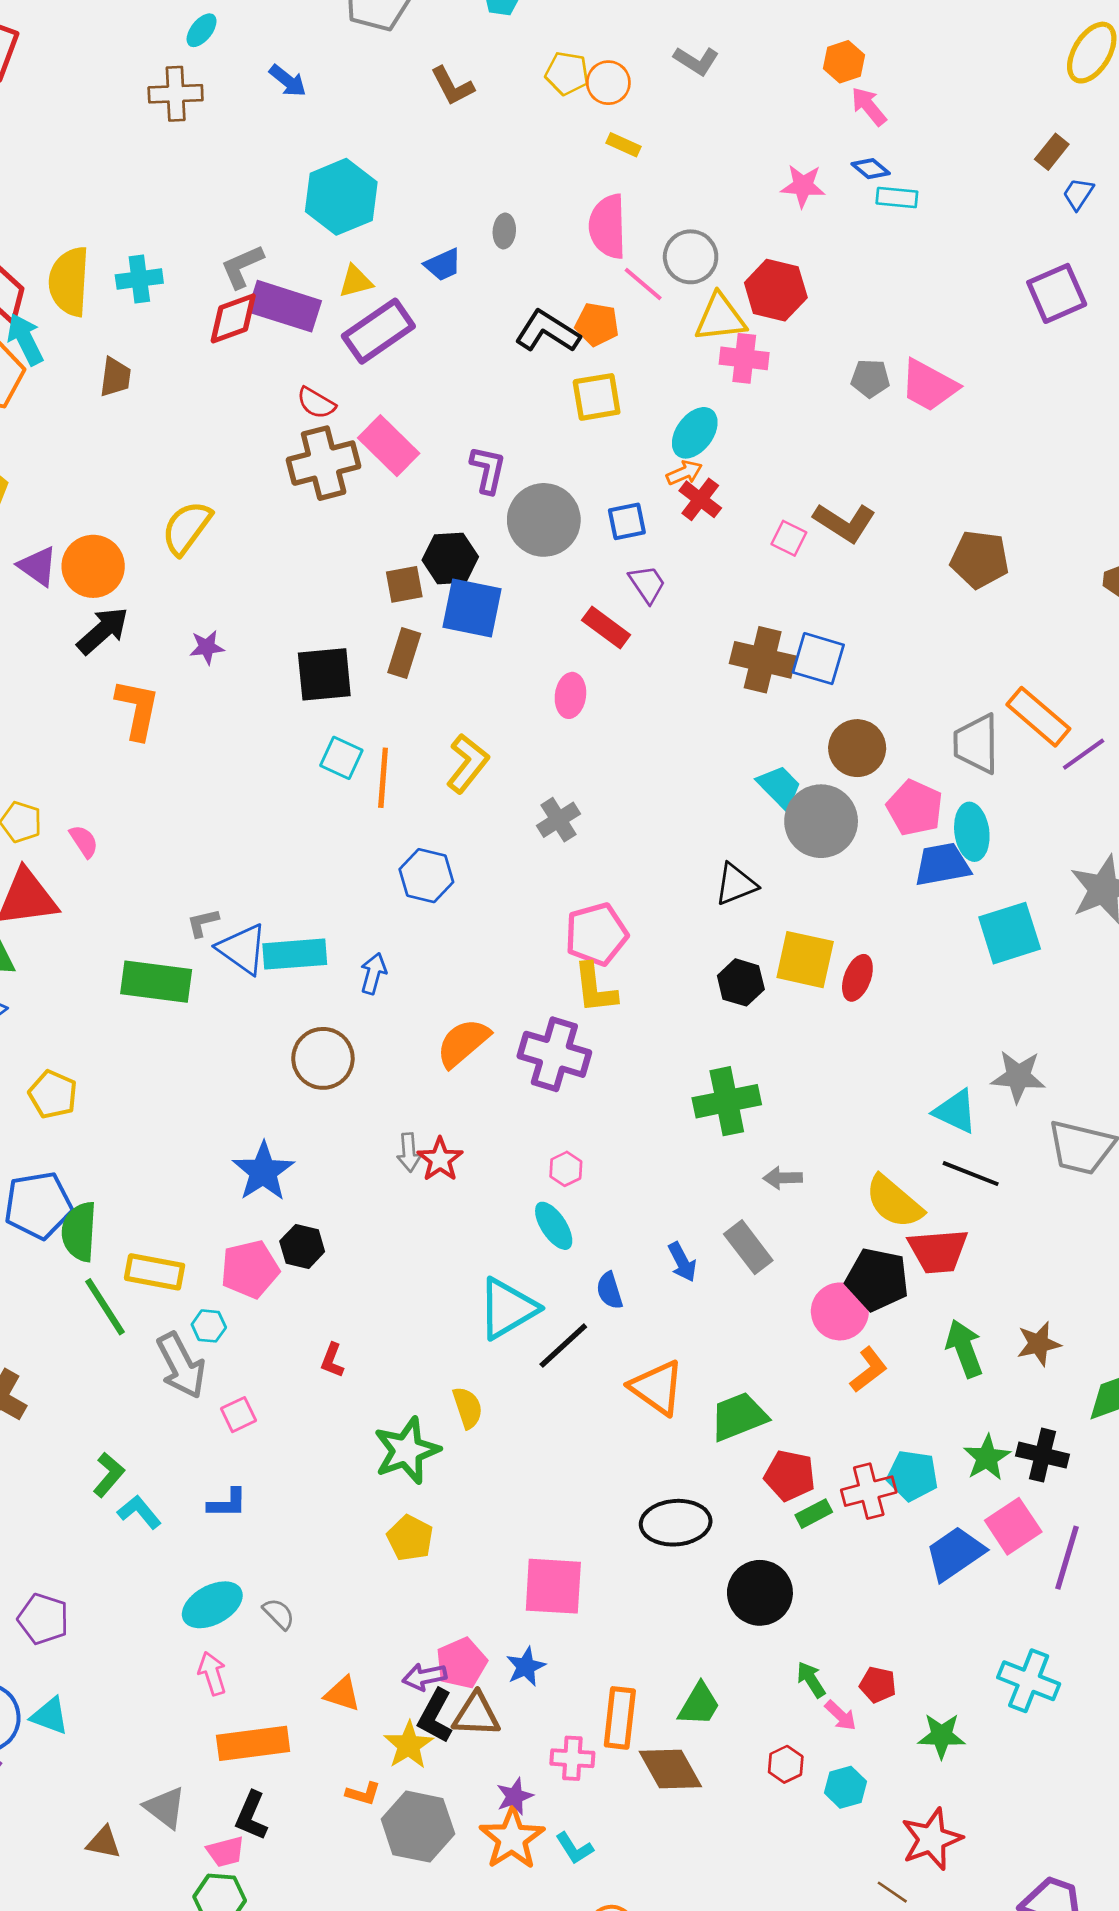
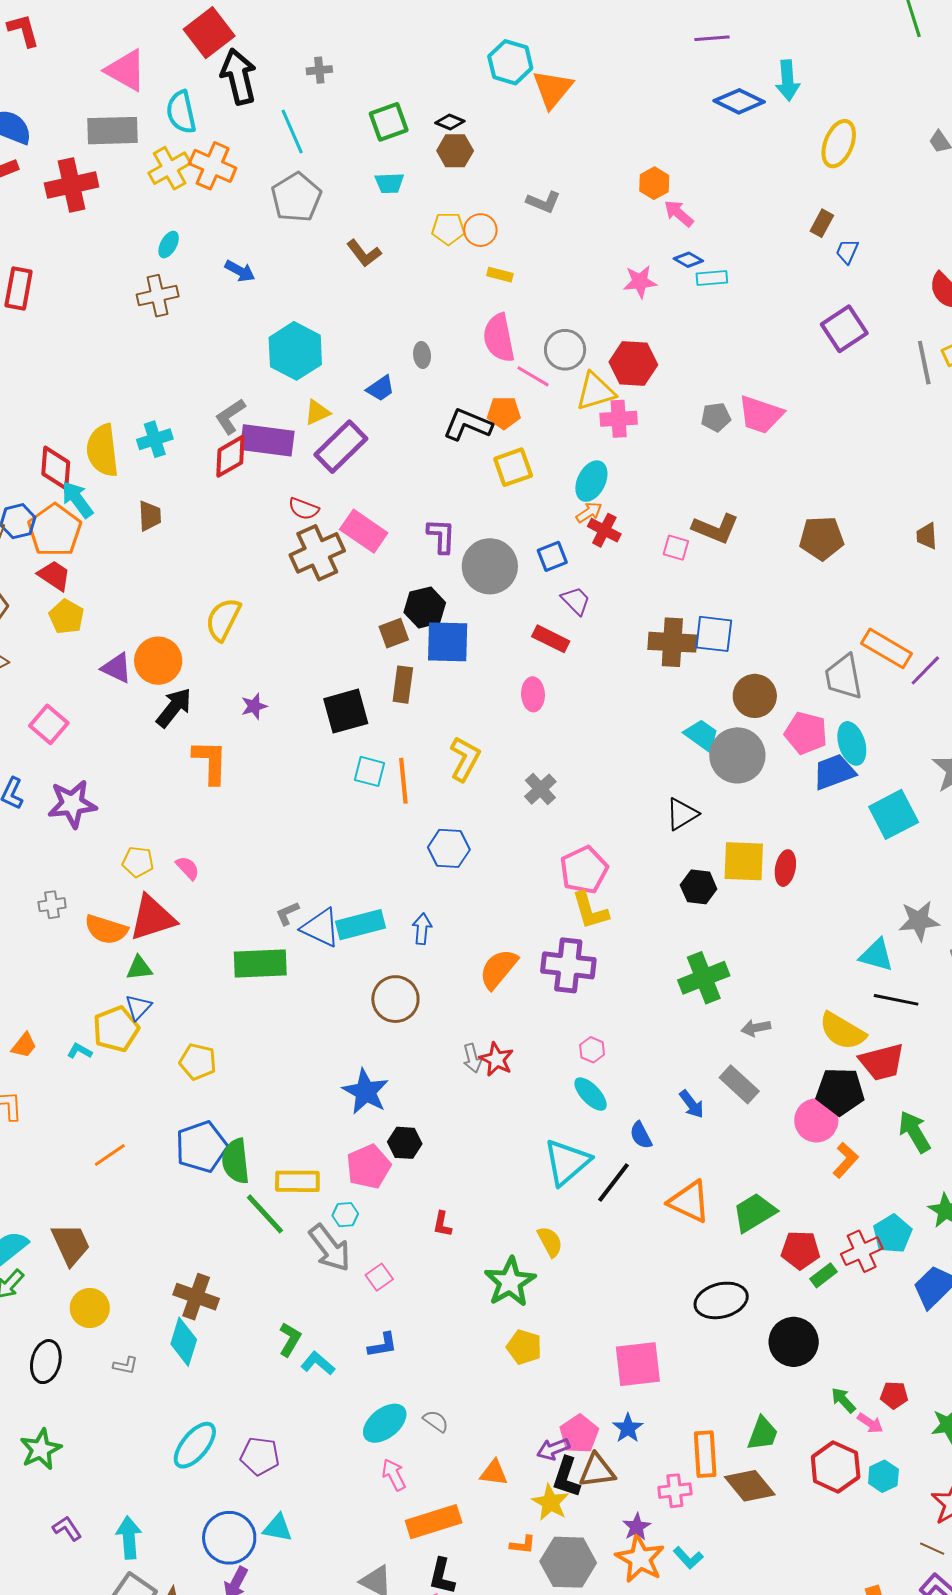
cyan pentagon: (912, 1476) -> (892, 1234), turned -30
red hexagon: (786, 1764) -> (836, 1467), size x1.8

